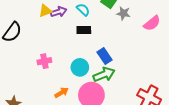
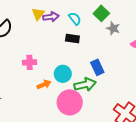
yellow triangle: (45, 11) -> (38, 14), turned -40
blue rectangle: (105, 56) -> (97, 67), moved
orange arrow: (61, 93) -> (44, 84), moved

